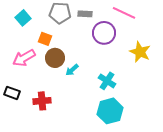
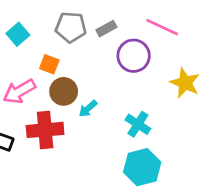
gray rectangle: (85, 14) -> (106, 29), turned -32
red cross: (42, 101) -> (45, 130), moved, size x1.4

